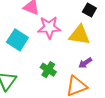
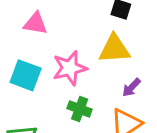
pink star: (49, 27) -> (70, 68), moved

